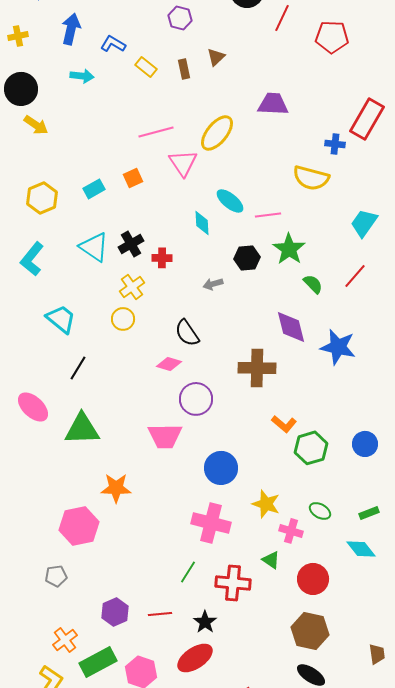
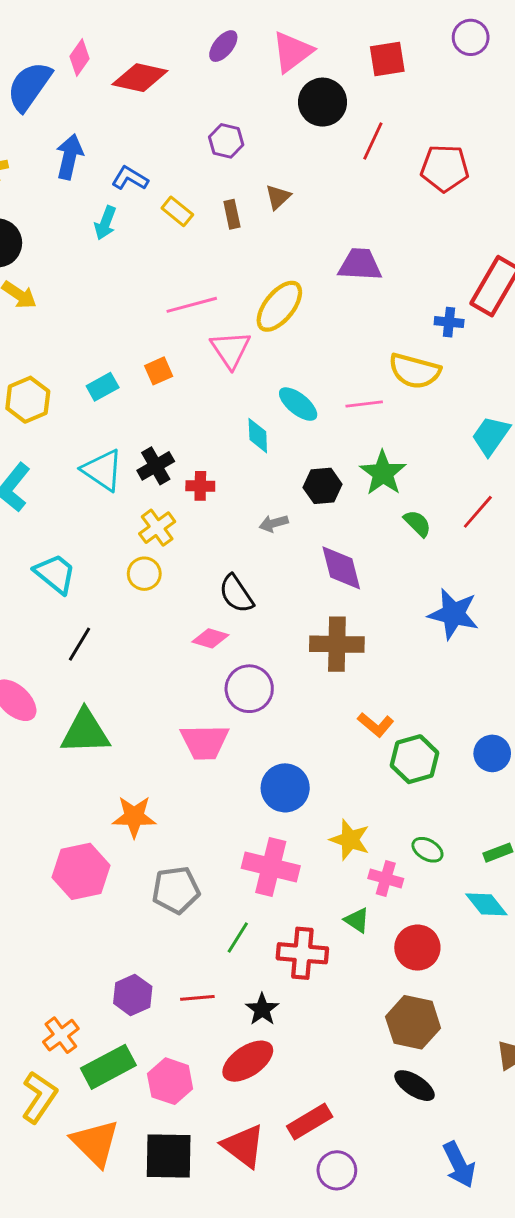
cyan arrow: (82, 76) -> (105, 223), moved, turned 105
pink line: (268, 215) -> (364, 404), moved
purple diamond: (291, 327) -> (341, 568), moved
gray pentagon: (56, 576) -> (176, 890), moved, size x1.5

